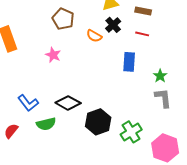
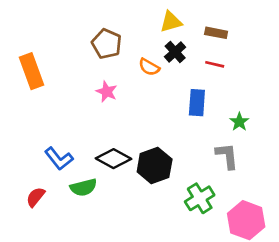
pink star: (53, 55) -> (107, 92), moved
gray L-shape: (163, 98) -> (227, 156), moved
black hexagon: (98, 122) -> (155, 165), moved

